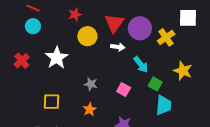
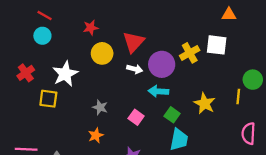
purple circle: (140, 28) -> (162, 64), moved
yellow cross: (166, 37) -> (190, 53), moved
cyan arrow: (141, 64) -> (158, 91), turned 126
yellow square: (51, 102) -> (48, 99), moved

